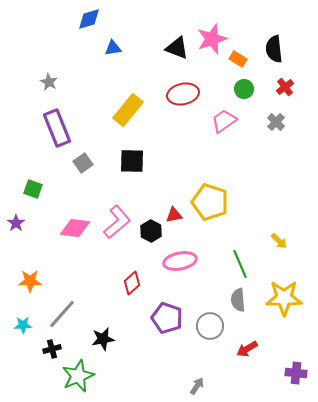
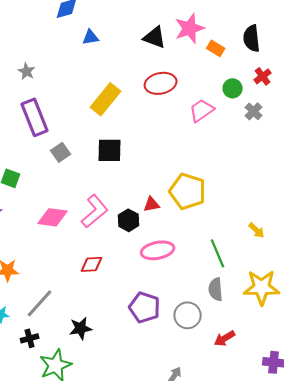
green circle: (244, 89) -> (233, 88), moved
red diamond: (132, 283) -> (92, 264), moved, turned 40

